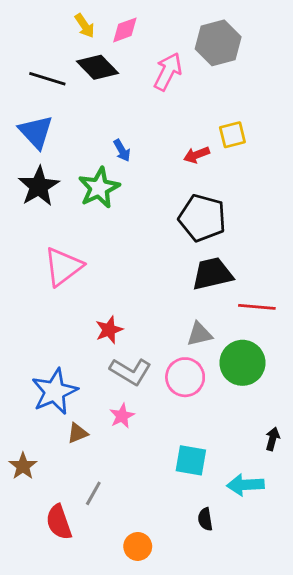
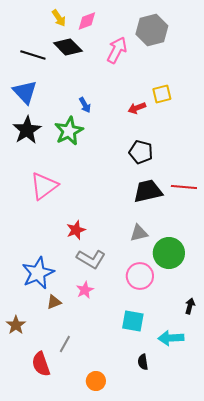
black pentagon: (202, 218) -> (141, 152), size x0.7
red line: (257, 307) -> (184, 187), moved
pink circle: (185, 377) -> (140, 276), moved

